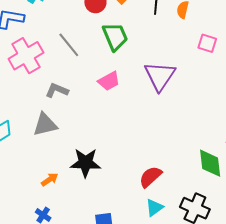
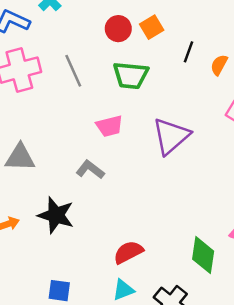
green trapezoid: (115, 37) -> (131, 75), turned 104
gray L-shape: (57, 90) -> (90, 170), moved

